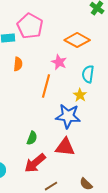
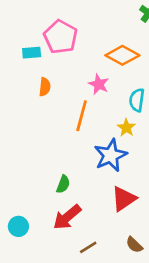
blue star: (68, 116) -> (111, 155), turned -30
red triangle: (65, 147) -> (124, 199), moved, turned -40

